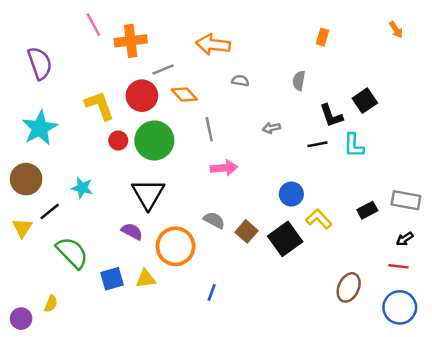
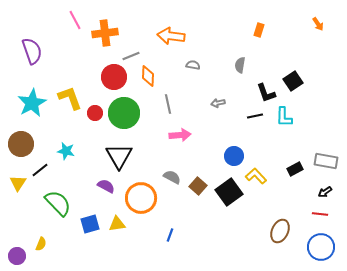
orange diamond: (184, 94) -> (148, 76), turned 45
yellow L-shape: (100, 106) -> (70, 98), moved

